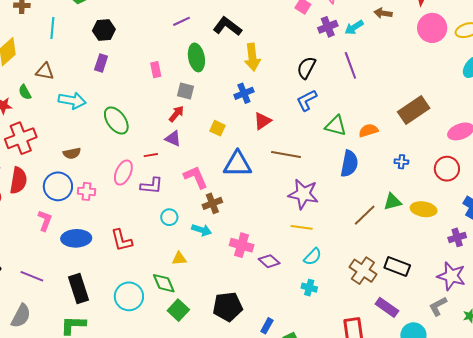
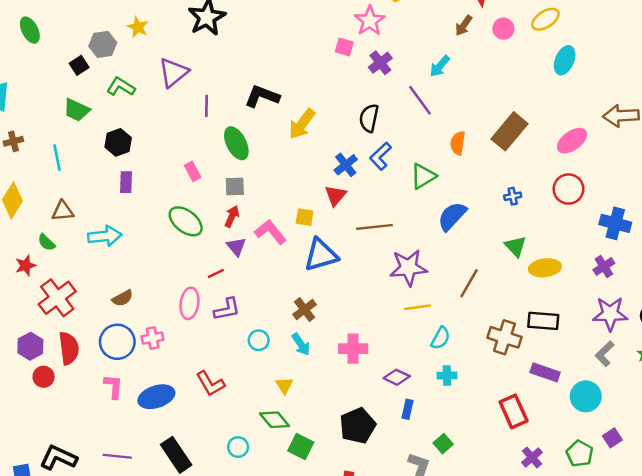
brown arrow: (383, 13) -> (464, 25), moved, turned -48
purple line: (181, 21) -> (207, 106), turned -48
cyan arrow: (354, 27) -> (440, 66), moved
pink circle: (432, 28) -> (503, 29), size x0.6
yellow arrow: (252, 57) -> (302, 124), turned 60
blue cross: (244, 93) -> (346, 165), moved
green ellipse: (116, 121) -> (186, 221), moved
green triangle: (336, 126) -> (423, 176), turned -30
yellow square: (217, 128) -> (305, 217), moved
orange semicircle: (368, 130) -> (458, 143), moved, turned -48
purple triangle: (173, 139) -> (236, 247), turned 42
blue semicircle: (349, 164) -> (452, 216), turned -132
pink L-shape: (196, 177) -> (270, 232), moved
green triangle: (392, 202) -> (516, 246), turned -42
yellow ellipse: (424, 209) -> (545, 268), moved
brown line: (365, 215) -> (469, 283), moved
cyan arrow: (202, 230) -> (301, 344), turned 54
yellow triangle: (179, 259) -> (284, 385), turned -42
purple diamond: (269, 261) -> (397, 377), moved
cyan circle: (129, 296) -> (238, 447), size x0.6
blue rectangle: (267, 326) -> (407, 409), moved

